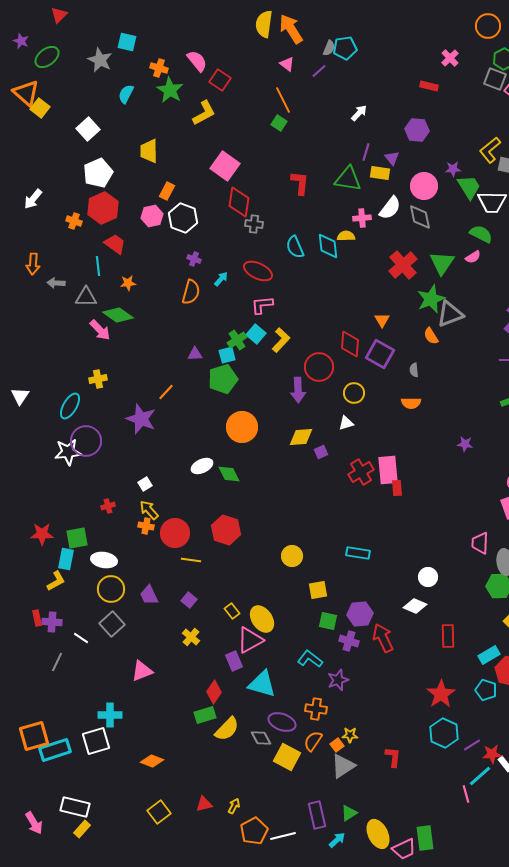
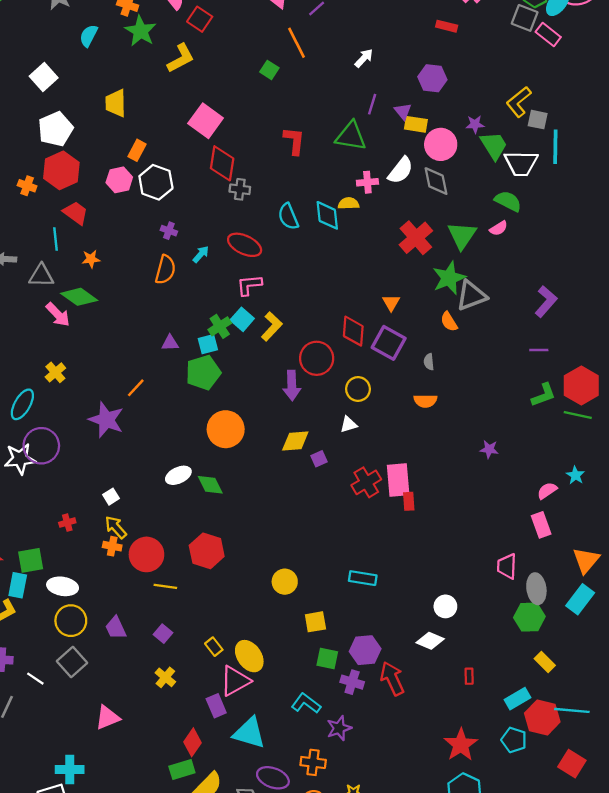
orange line: (283, 100) -> (297, 43), moved
yellow rectangle: (380, 173) -> (416, 124), moved
yellow cross: (98, 379) -> (55, 372), turned -30
red rectangle: (448, 636) -> (469, 676), size x0.6

